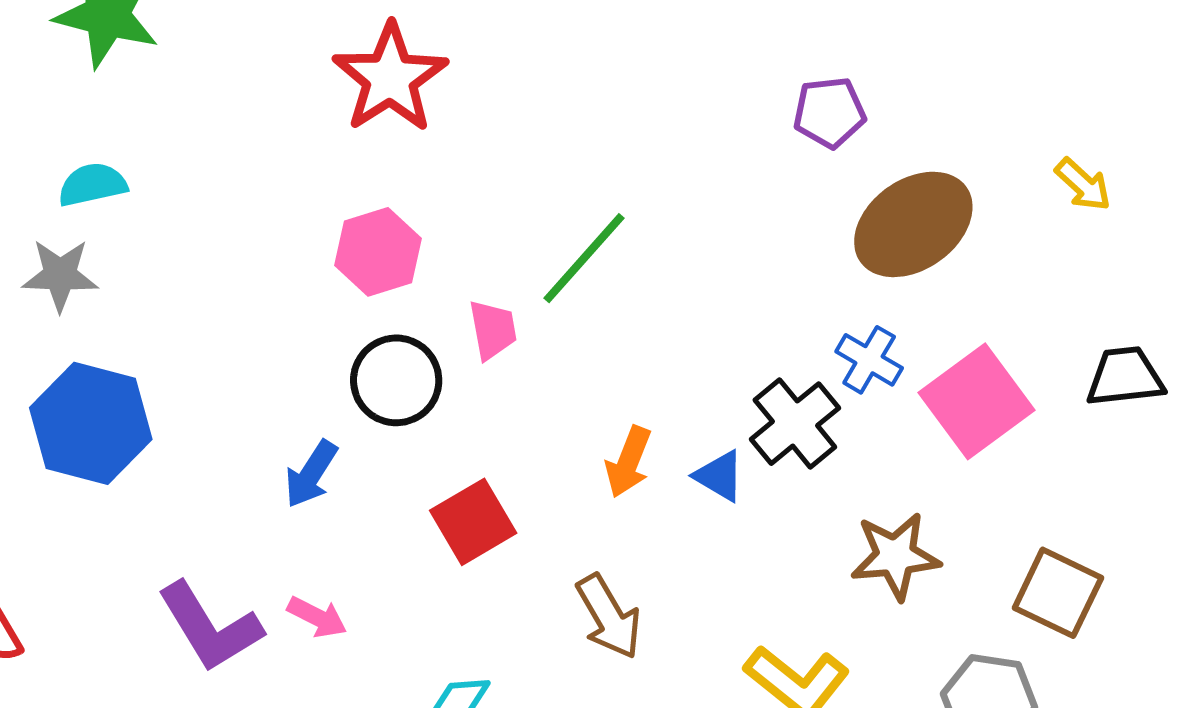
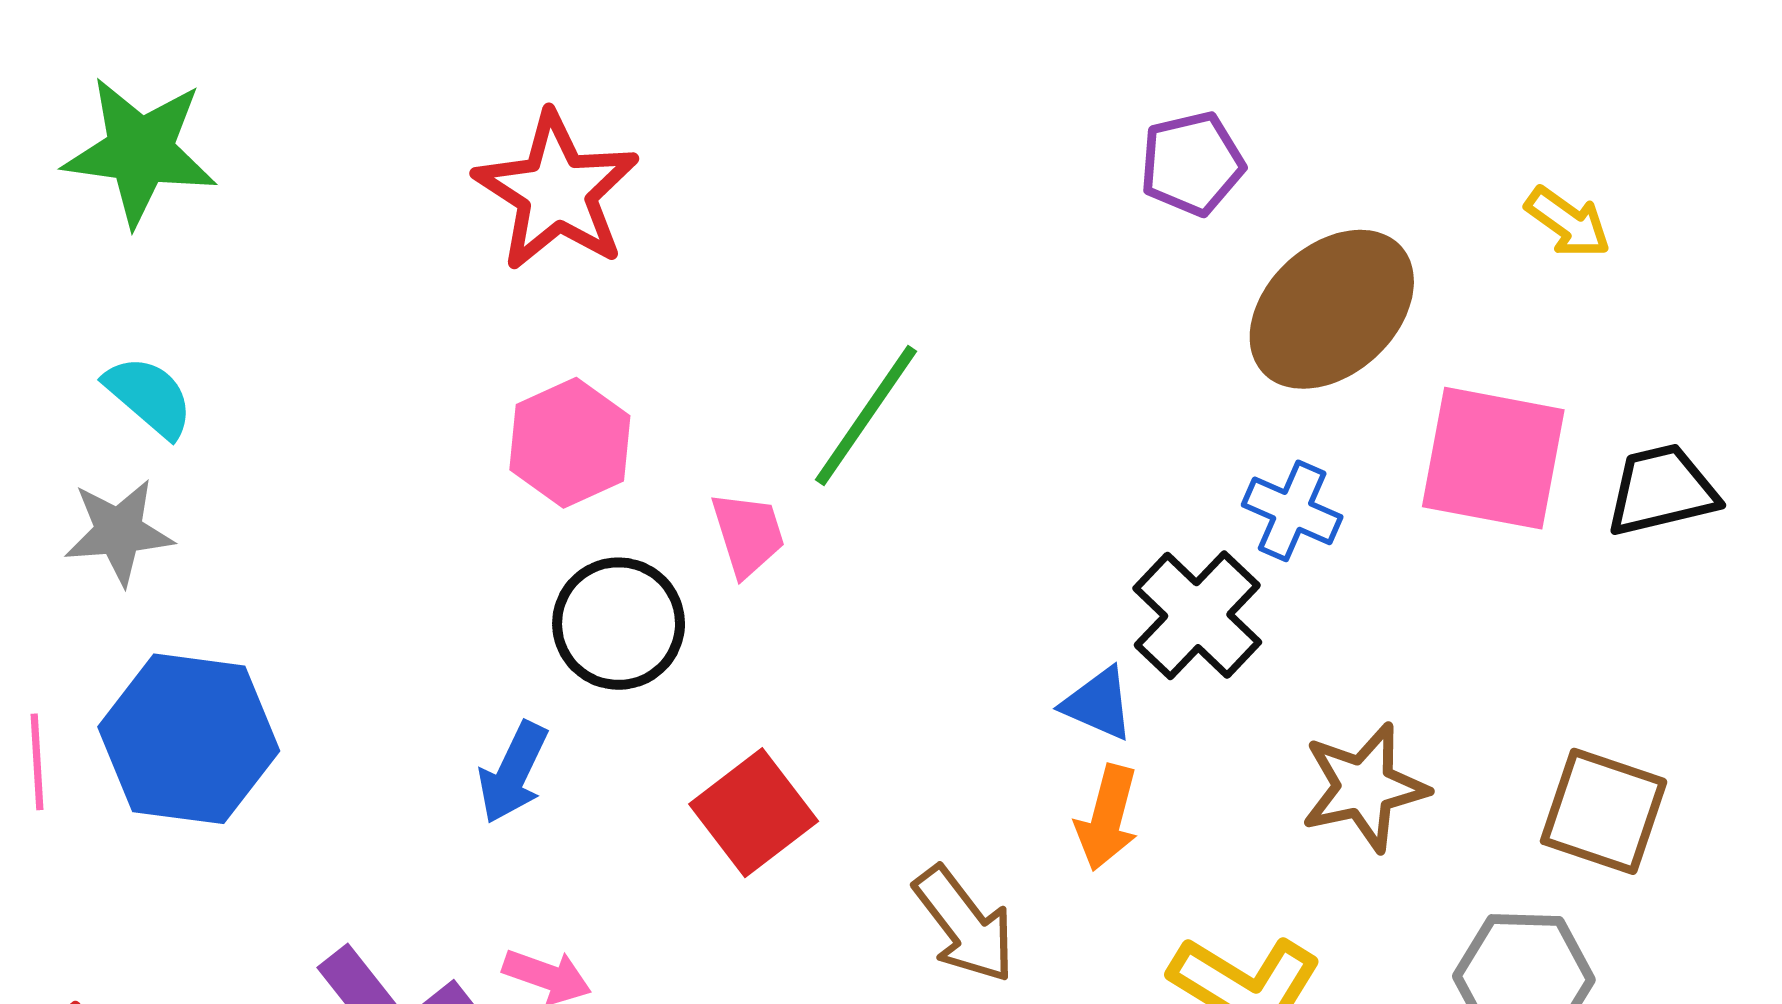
cyan semicircle: (92, 185) -> (149, 396), turned 60
pink square: (976, 401) -> (1493, 458), moved, turned -36
orange arrow: (628, 462) -> (1107, 818), moved

